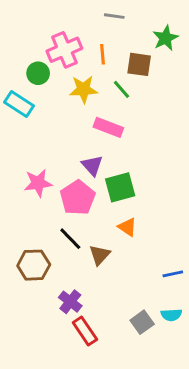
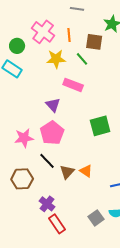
pink cross: (64, 50) -> (43, 32), turned -30
green circle: (38, 73) -> (17, 46), moved
purple triangle: (92, 165) -> (53, 105), moved
pink star: (38, 183) -> (24, 138), moved
green square: (120, 187) -> (100, 126), moved
orange triangle: (127, 227) -> (86, 171), moved

